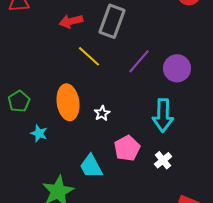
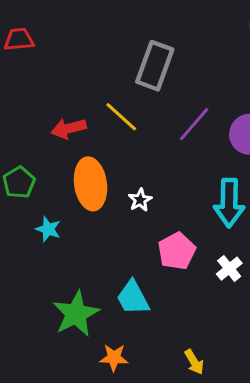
red arrow: (71, 21) -> (69, 128), moved
cyan trapezoid: (91, 166) -> (133, 298), moved

